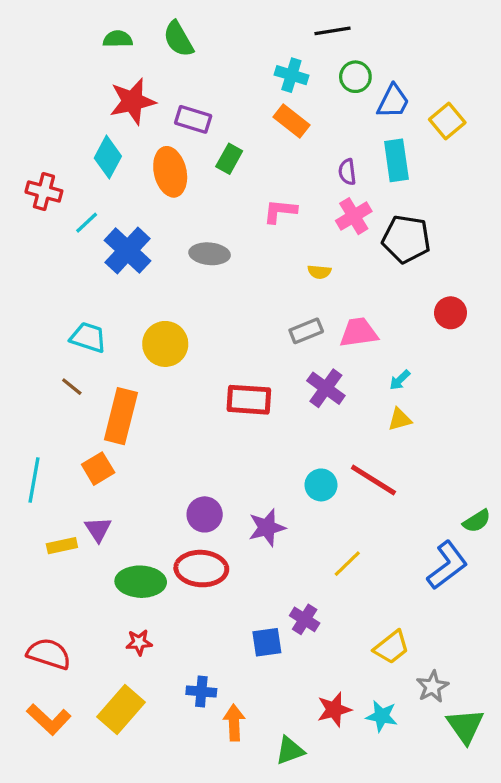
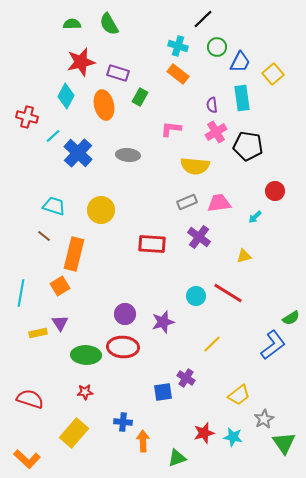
black line: (332, 31) -> (203, 19), turned -35
yellow semicircle: (319, 272) -> (195, 166), size x2.0
cyan arrow: (400, 380) -> (255, 217), moved
orange L-shape: (49, 719) -> (27, 459), moved

